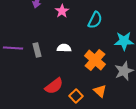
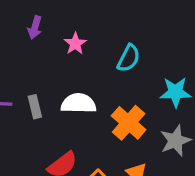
white semicircle: (64, 48) -> (78, 103), size x1.5

